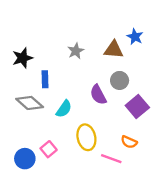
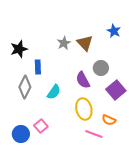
brown triangle: (114, 50) -> (85, 43), moved, turned 42
gray diamond: (30, 103) -> (25, 87), turned 75
yellow ellipse: (86, 137) -> (84, 109), moved

